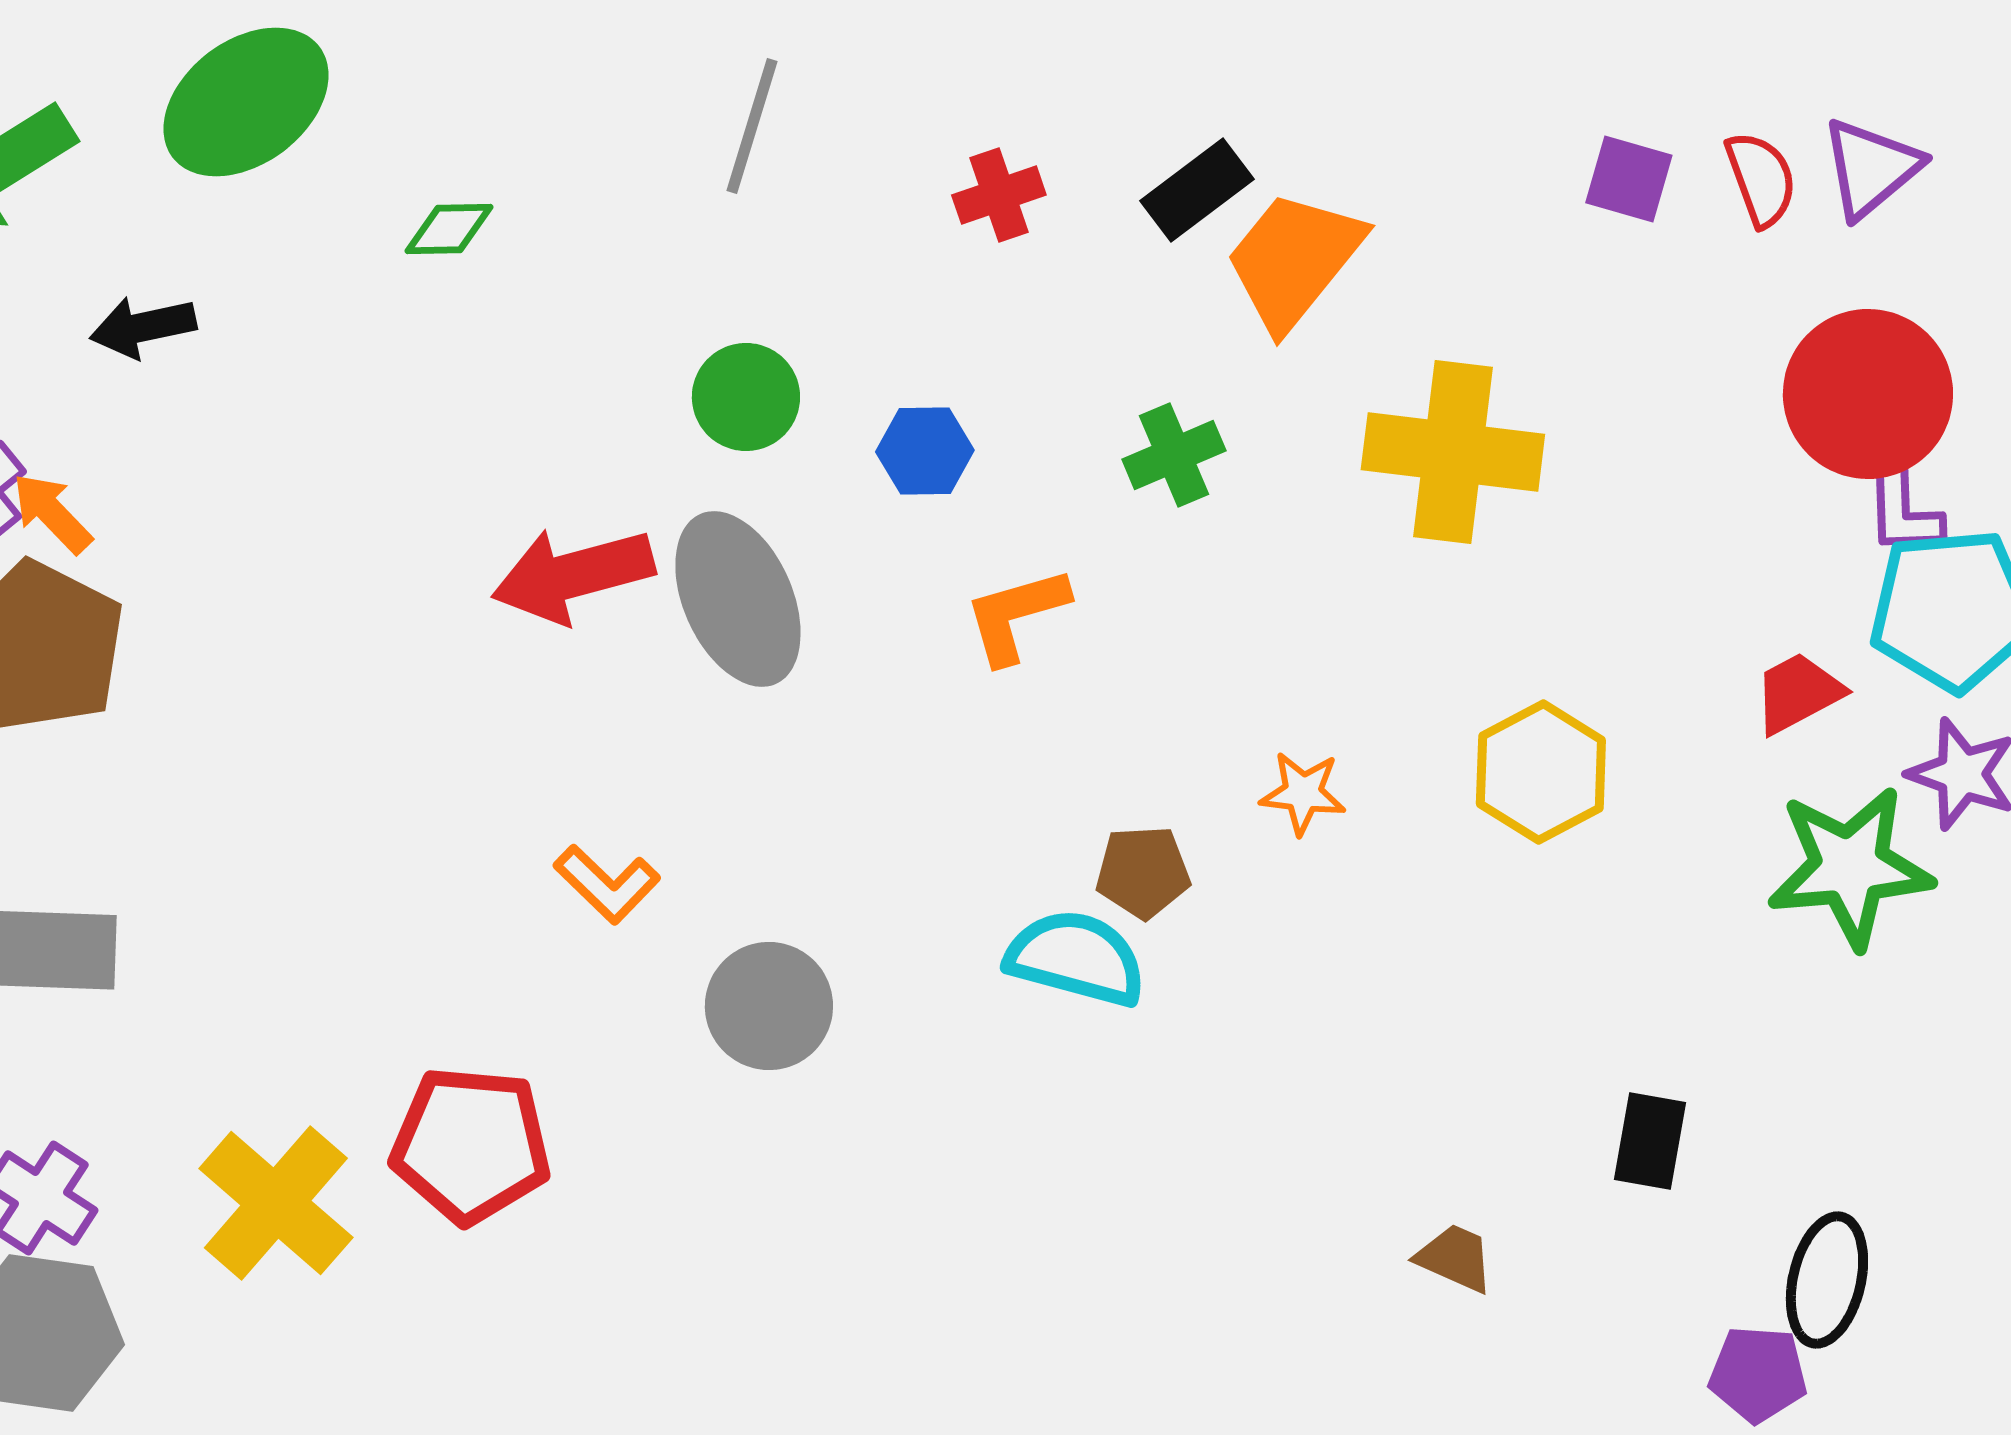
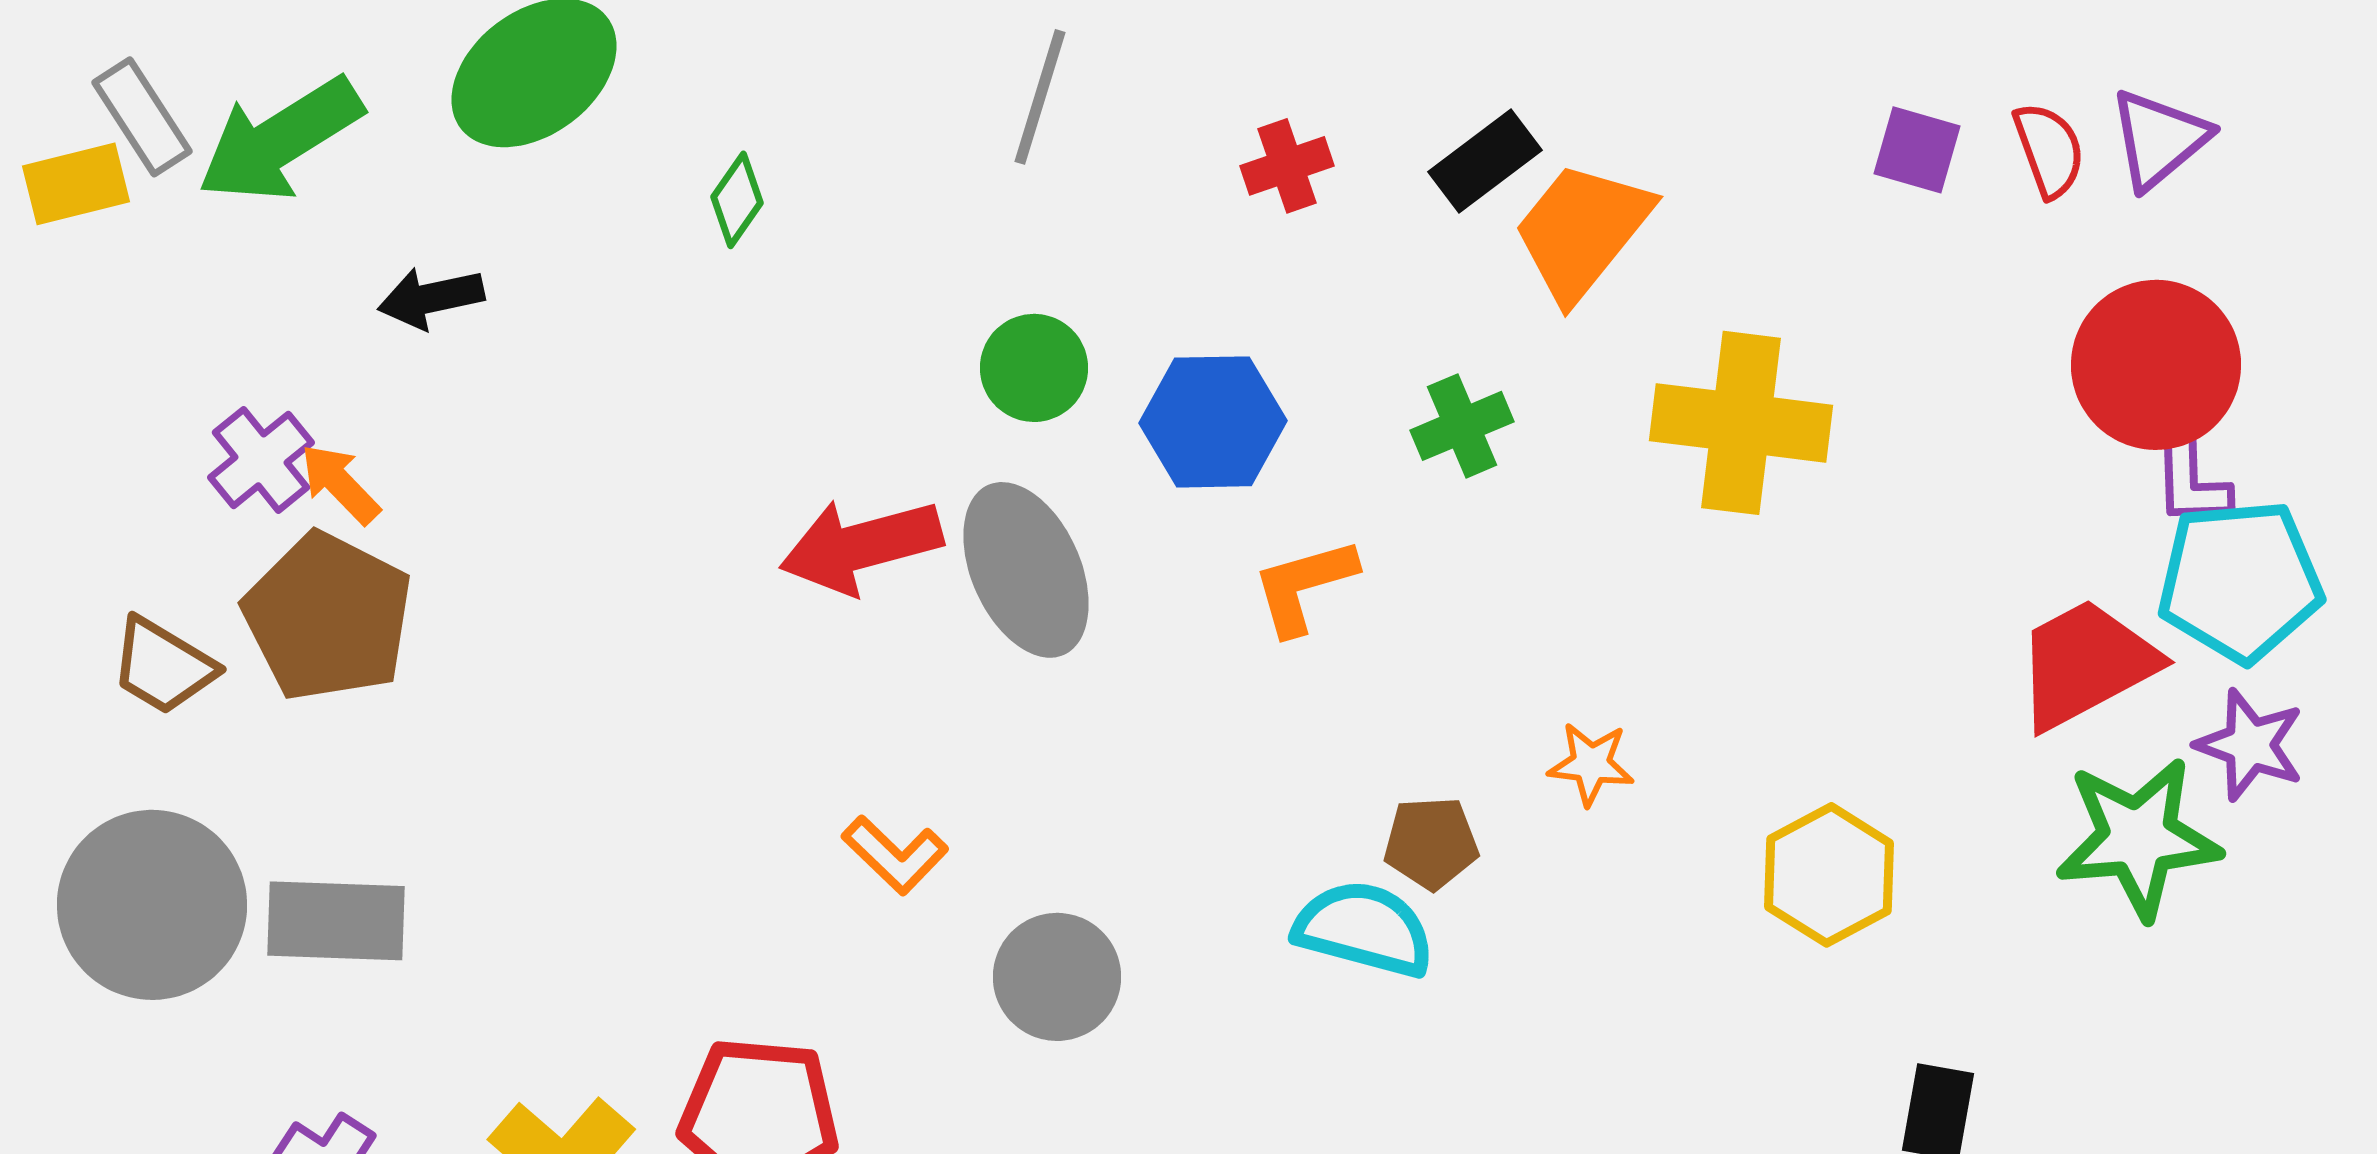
green diamond: (449, 229) -> (737, 200), turned -54
blue hexagon: (925, 451) -> (1213, 422), size x1.5
red trapezoid: (1798, 693) -> (2086, 664), size x1.6
yellow hexagon: (1541, 772) -> (1829, 875), moved

